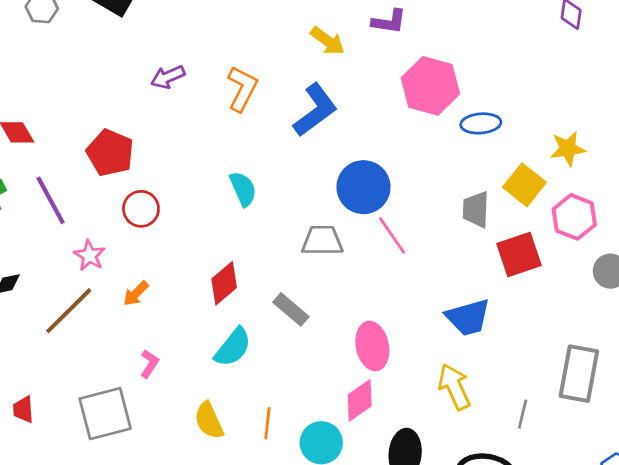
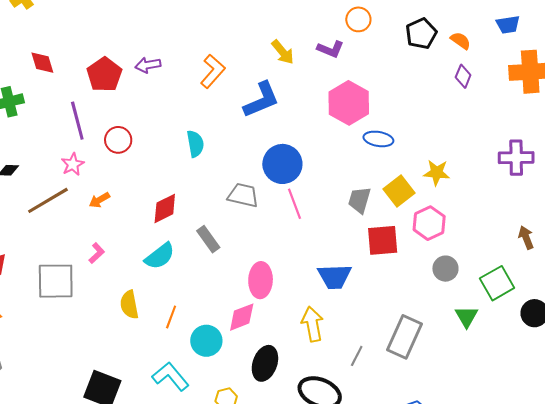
purple arrow: (168, 77) -> (148, 65), moved
red pentagon: (110, 153) -> (104, 75), moved
purple line: (51, 200) -> (77, 121), moved

